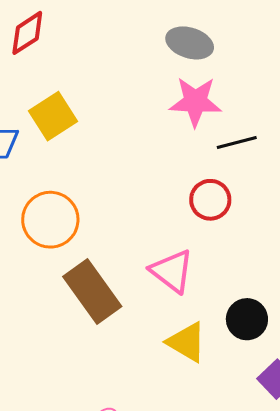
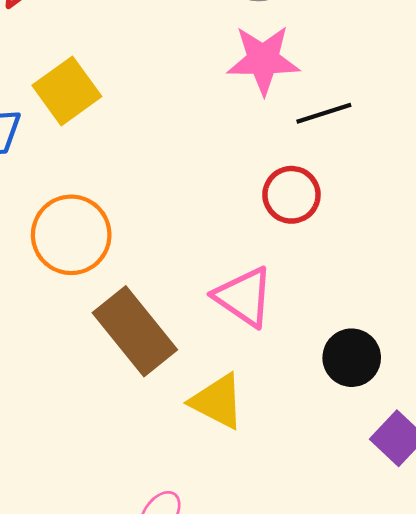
yellow triangle: (187, 342) -> (217, 401), moved

